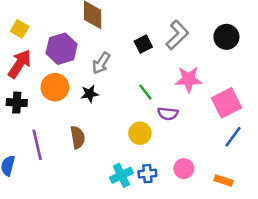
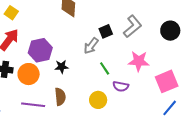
purple hexagon: (62, 49) -> (40, 50), moved
gray arrow: (101, 63) -> (91, 46), moved
orange circle: (55, 87) -> (29, 74), moved
brown semicircle: (78, 137) -> (60, 97), moved
purple line: (37, 145) -> (33, 105), moved, turned -75

